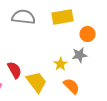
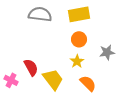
orange circle: (87, 34) -> (79, 39), moved
gray star: (79, 55) -> (107, 52), moved

